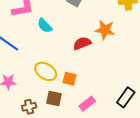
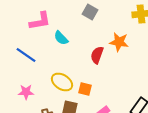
red semicircle: (82, 43) -> (97, 55), turned -48

